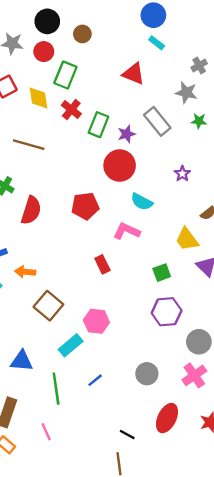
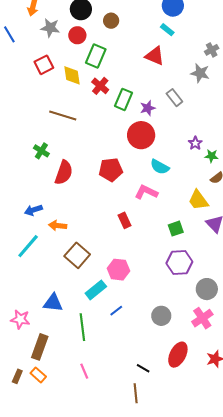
cyan rectangle: (157, 43) -> (167, 30), moved
gray rectangle: (157, 121) -> (174, 98), size x0.7
green star: (199, 121) -> (211, 156), moved
blue line: (95, 380) -> (116, 311), moved
pink line: (46, 432) -> (84, 371), moved

